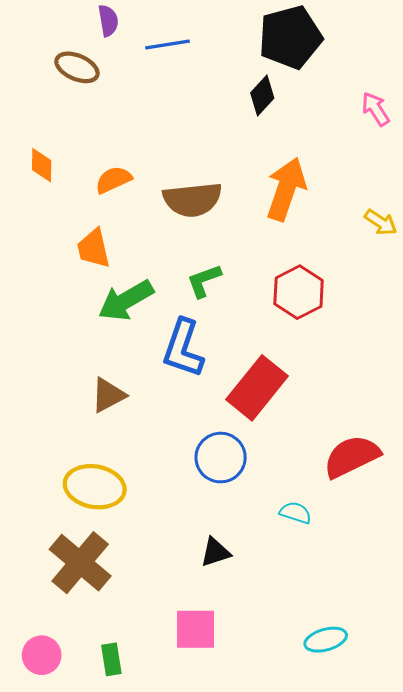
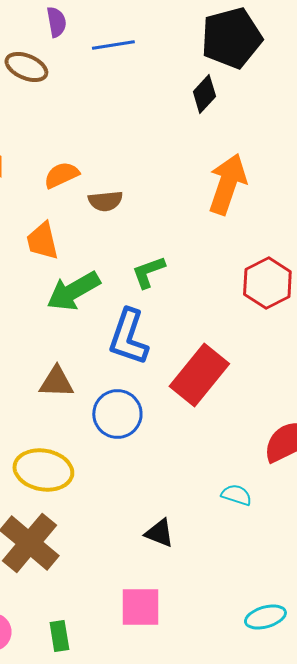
brown semicircle: (192, 200) -> (105, 201), moved, size x0.6
red hexagon: (299, 292) -> (267, 283), moved
brown triangle: (108, 395) -> (56, 382), turned 30
blue circle: (221, 458) -> (117, 414), moved
black triangle: (215, 552) -> (159, 533), turned 40

